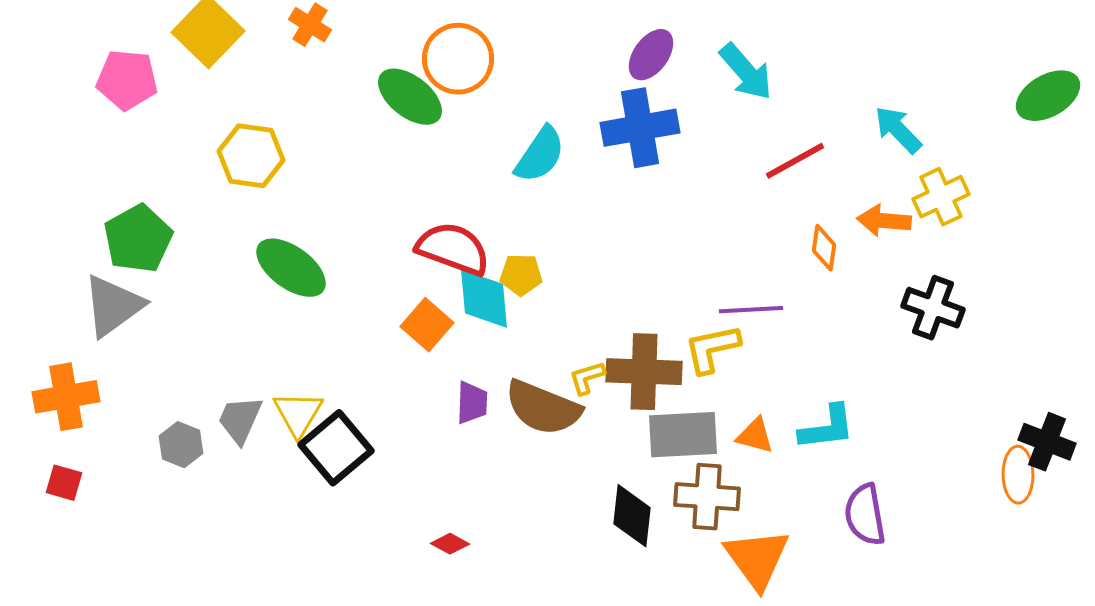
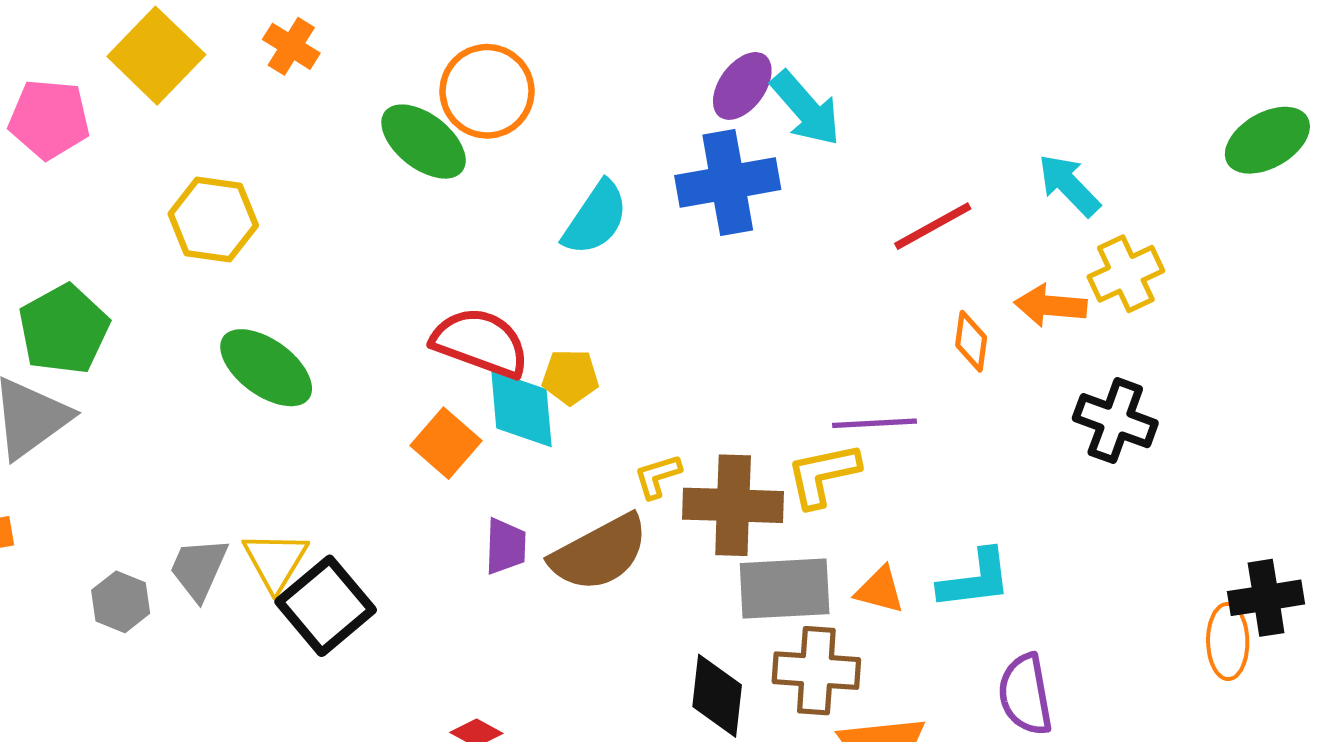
cyan arrow: (746, 72) -> (806, 108), moved
yellow L-shape: (587, 378) -> (658, 476), moved
brown semicircle: (543, 408) -> (599, 553), turned -50
black cross: (1047, 442) -> (1266, 598), turned -30

